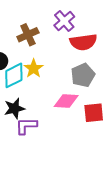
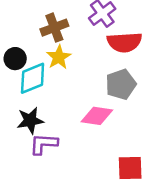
yellow star: (34, 68) -> (59, 57), moved
red square: (94, 113) -> (130, 168), moved

